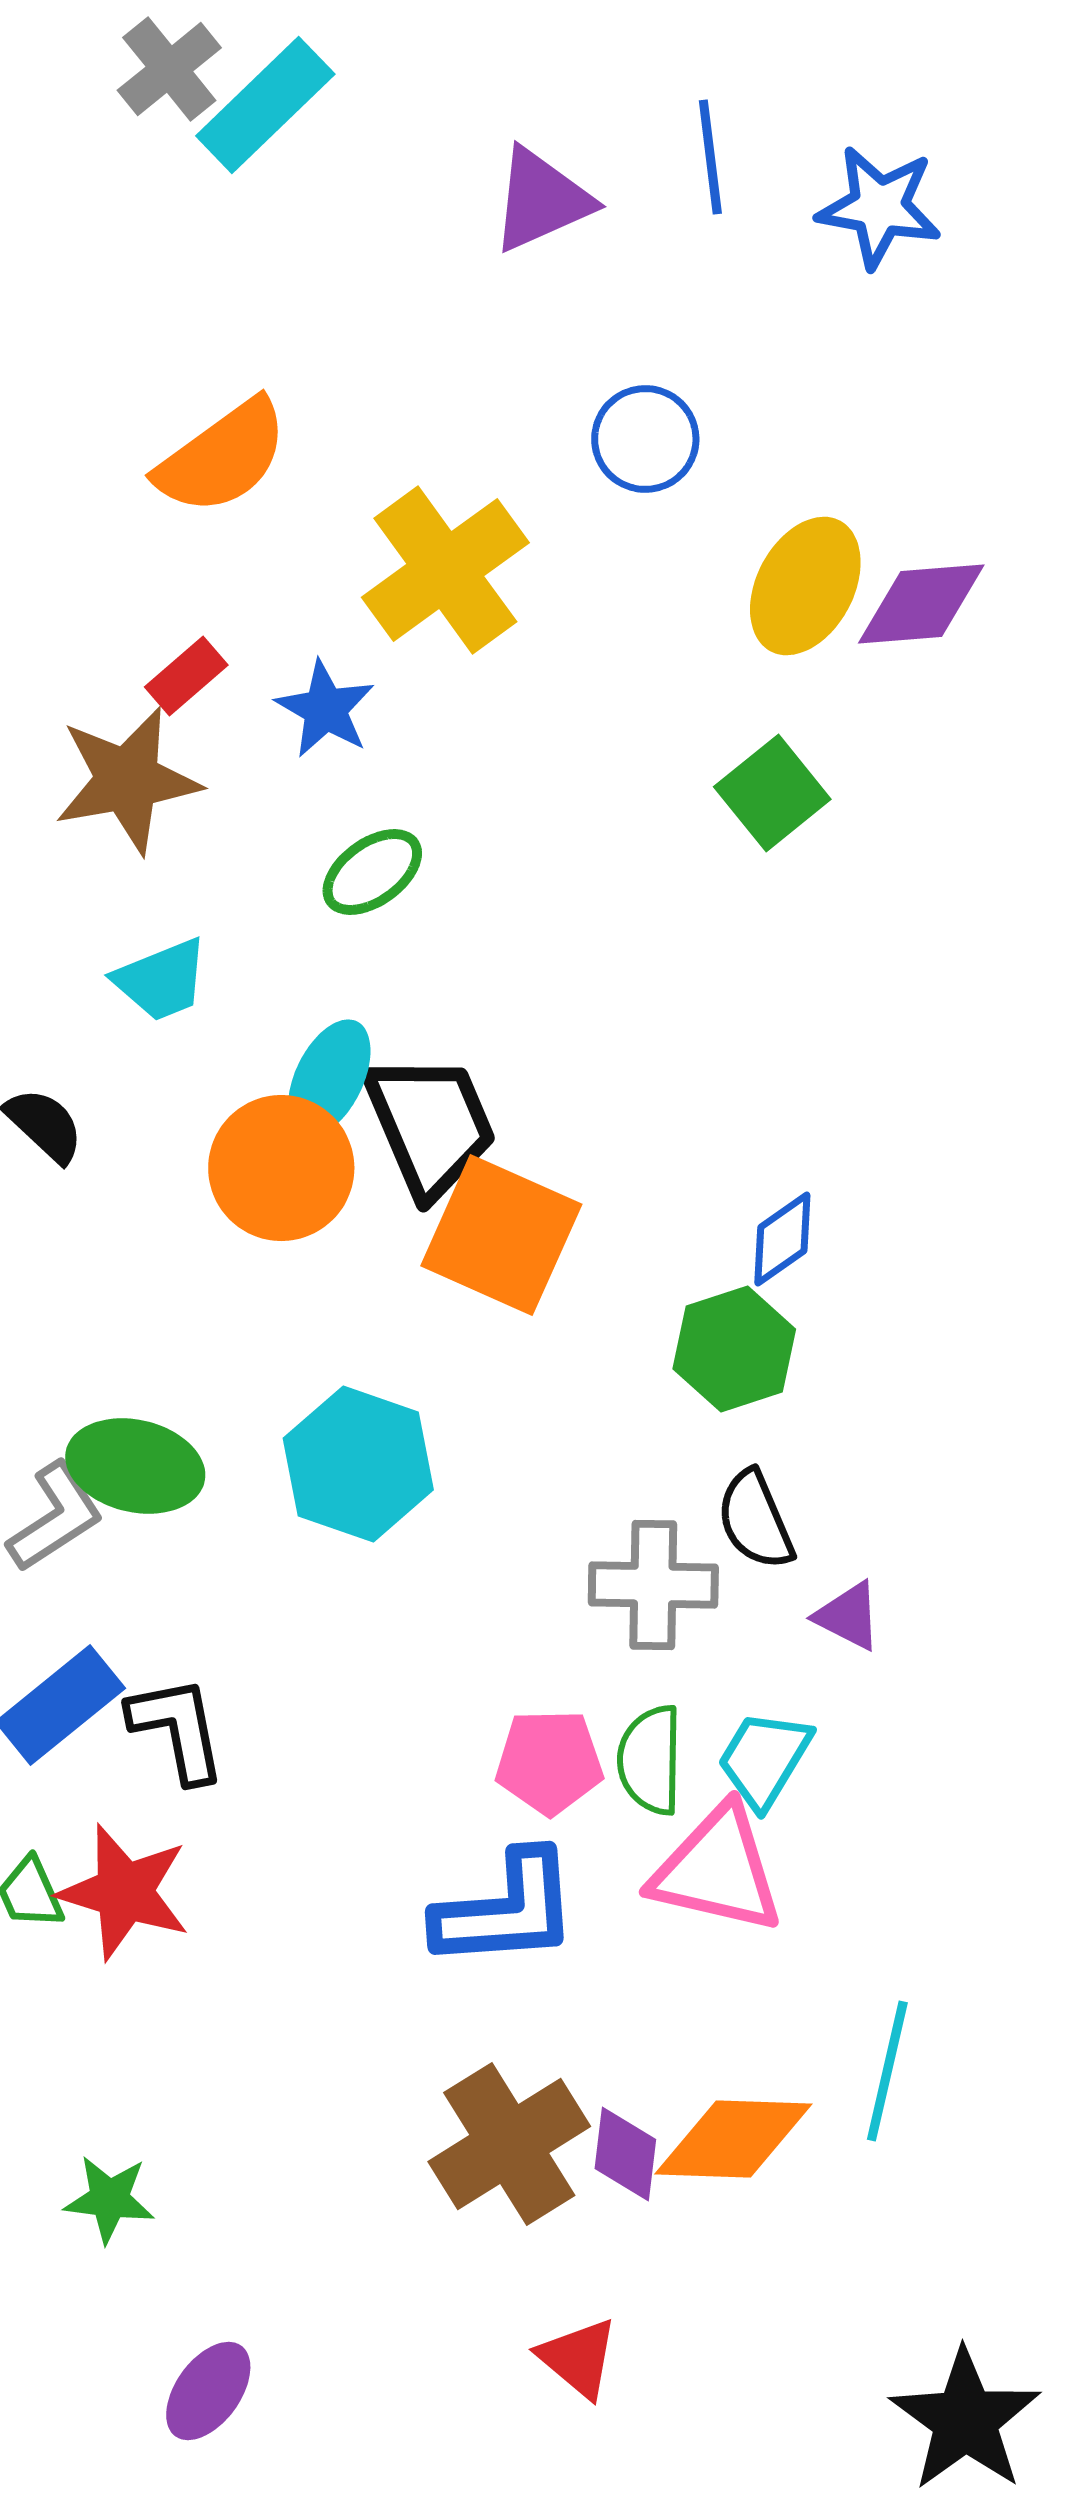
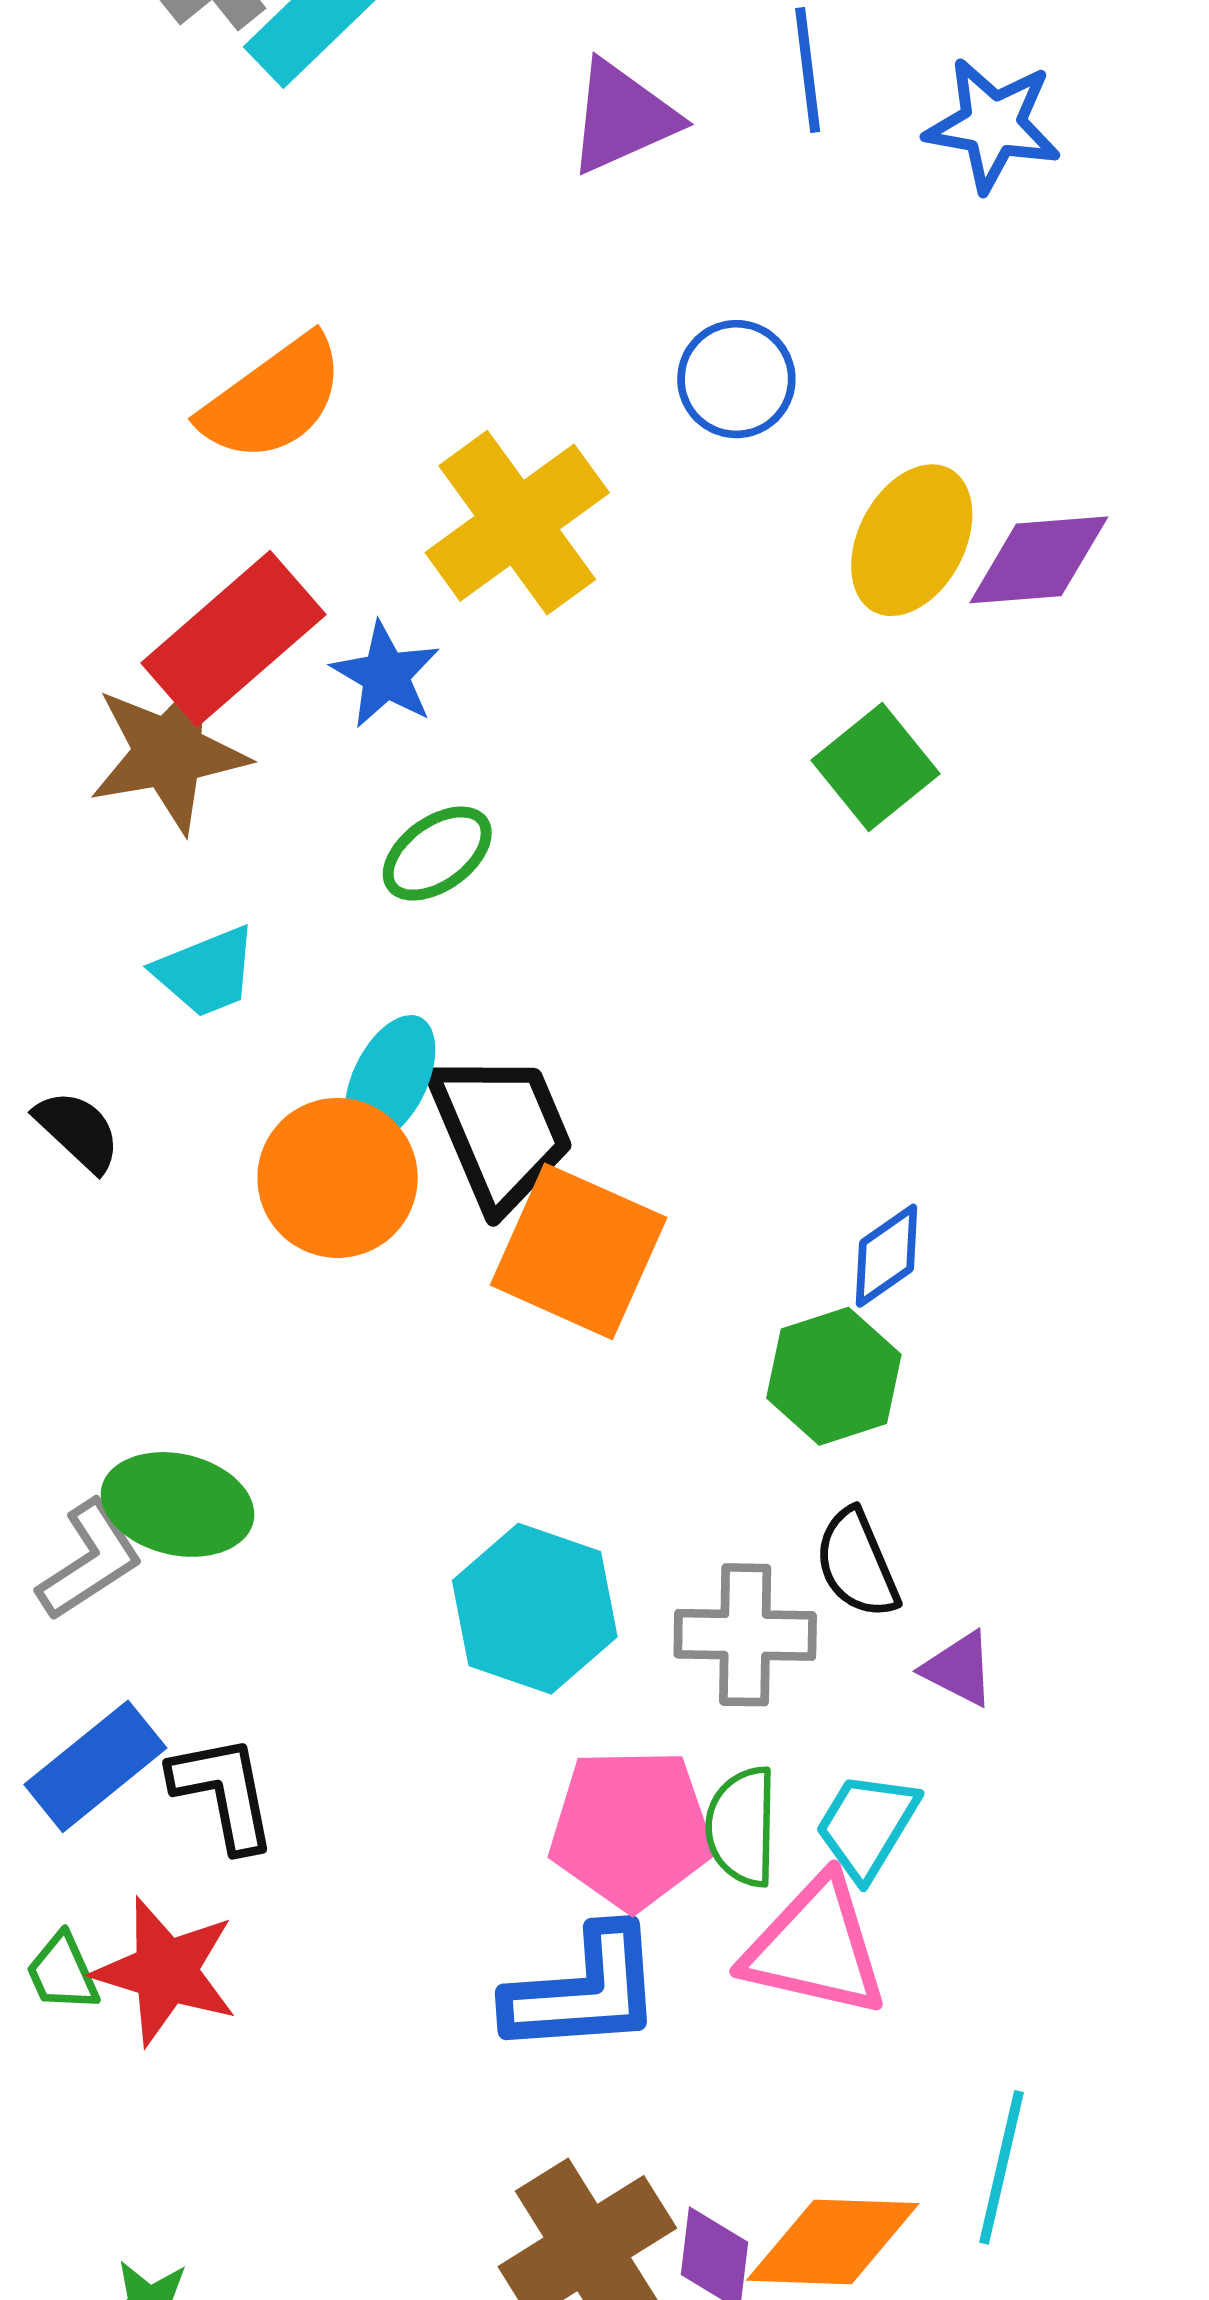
red rectangle: (186, 676) -> (233, 639), size x2.0
cyan hexagon: (358, 1464) -> (535, 1609), moved
pink pentagon: (549, 1762) -> (631, 1829), size x1.4

